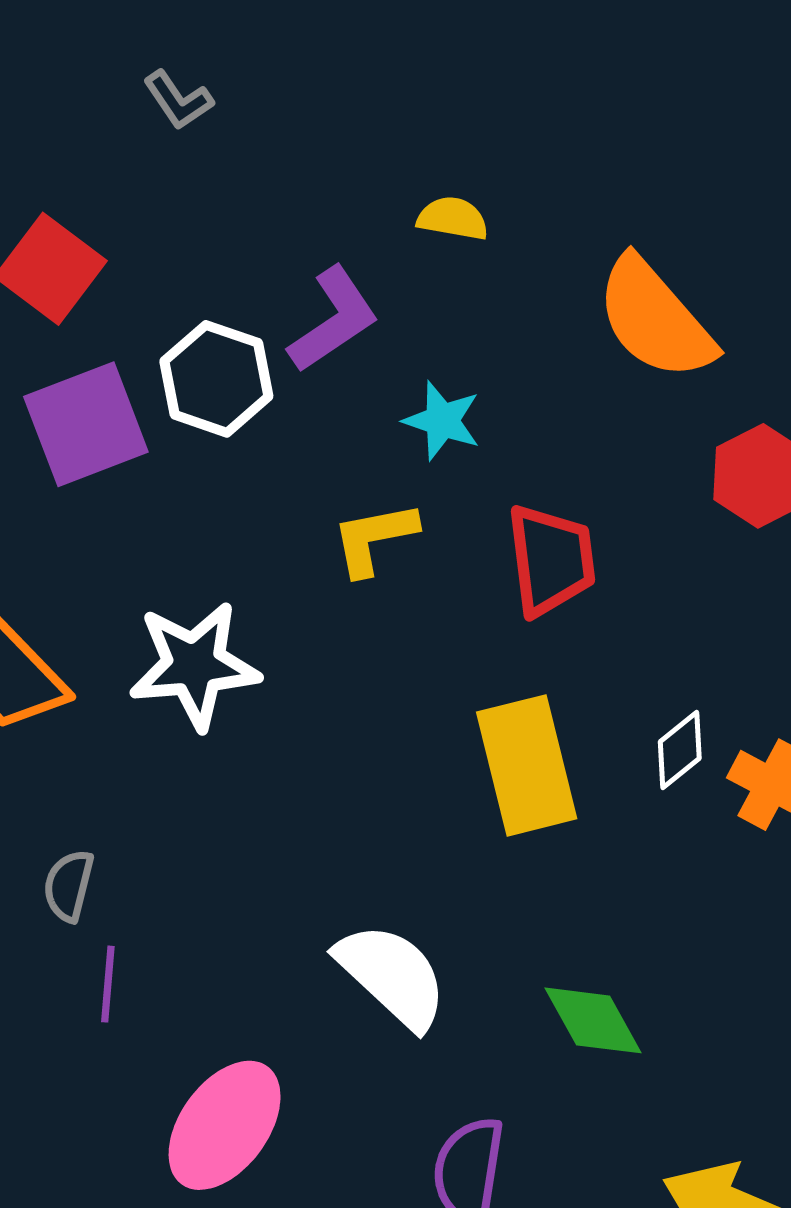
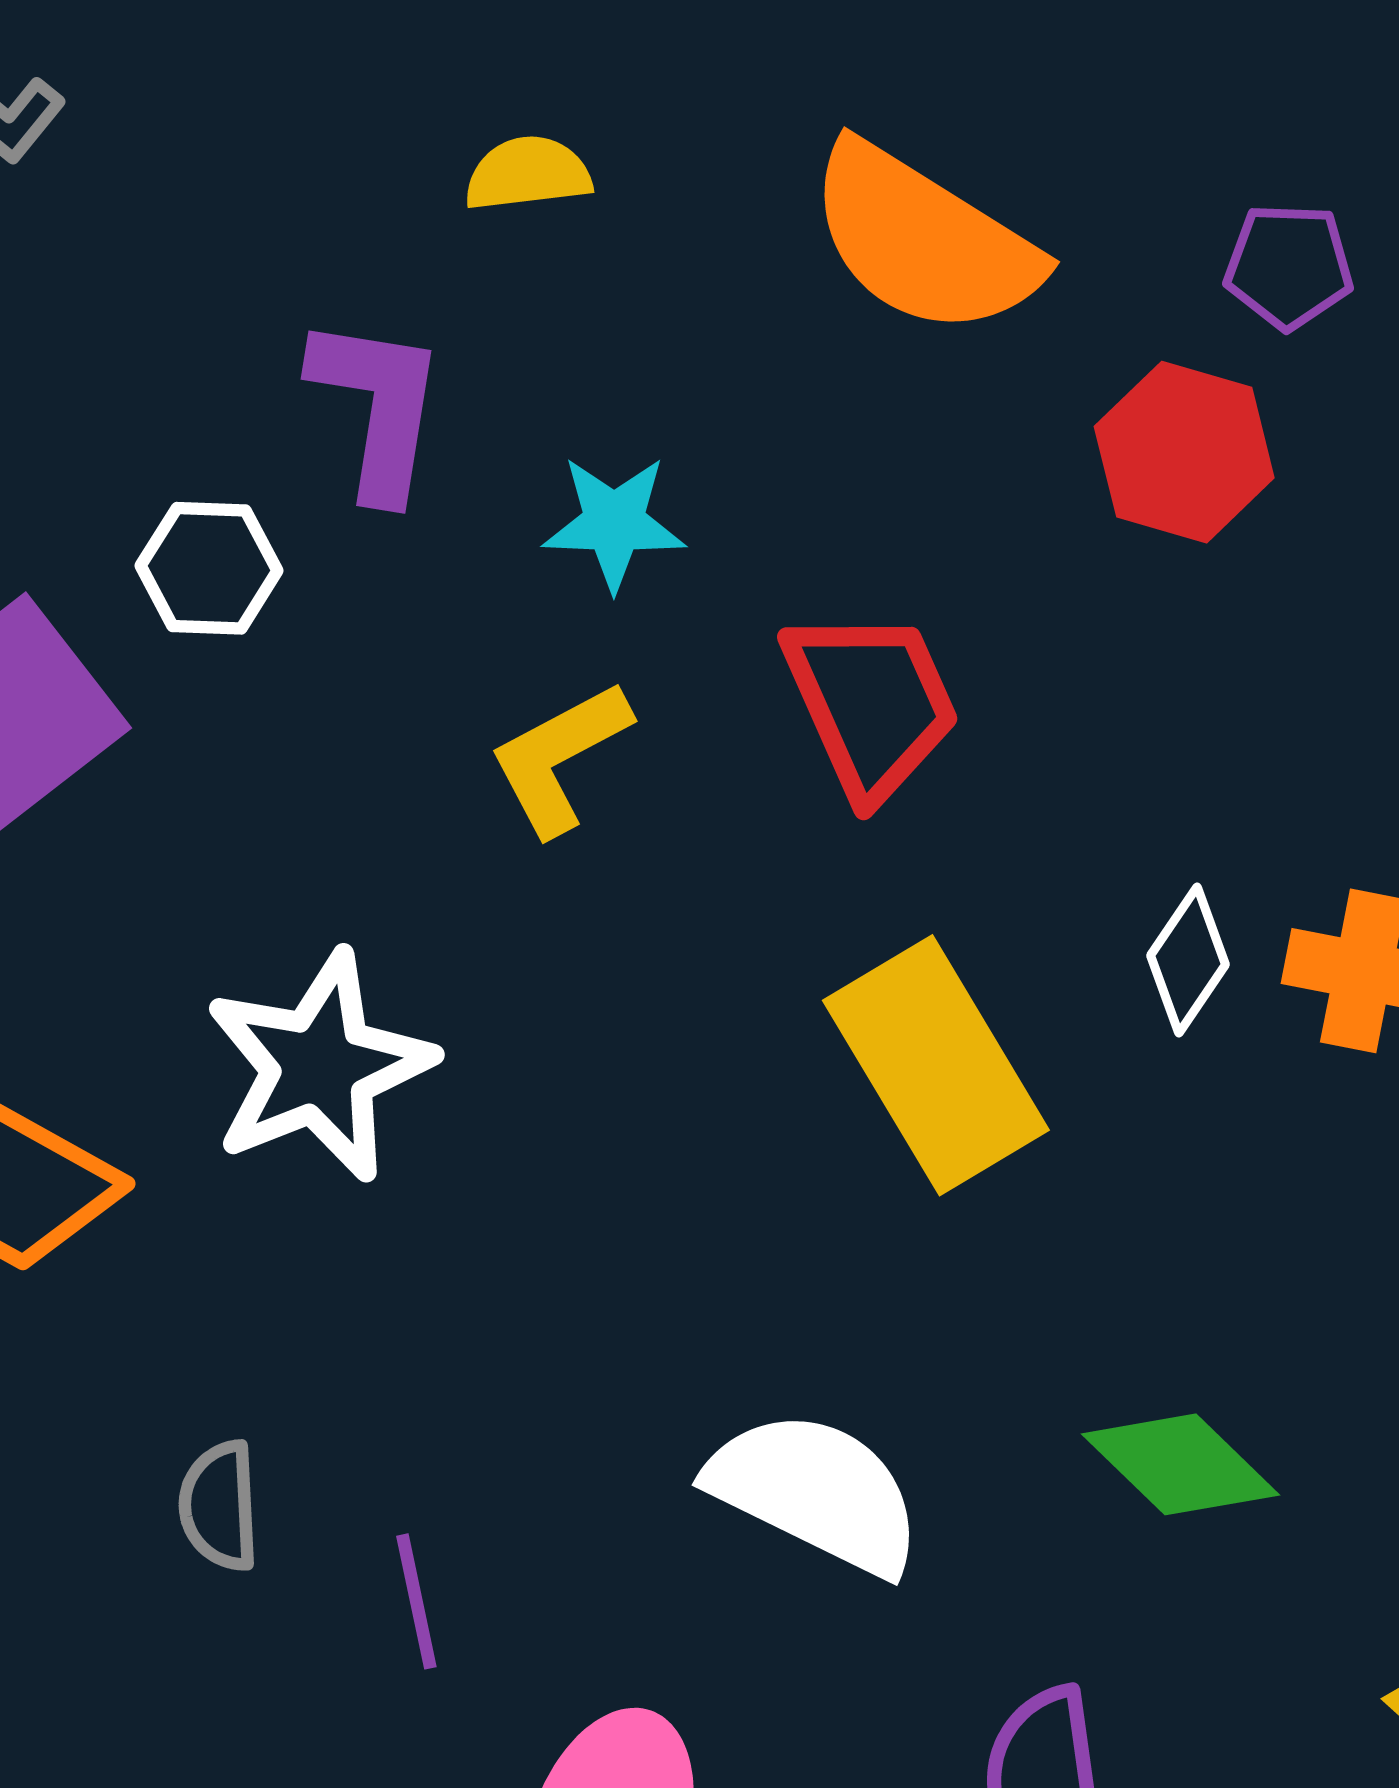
purple L-shape: (334, 320) -> (377, 407), turned -30
white hexagon: (216, 379) -> (209, 568), size x0.7
purple line: (108, 984) -> (416, 1601), moved

